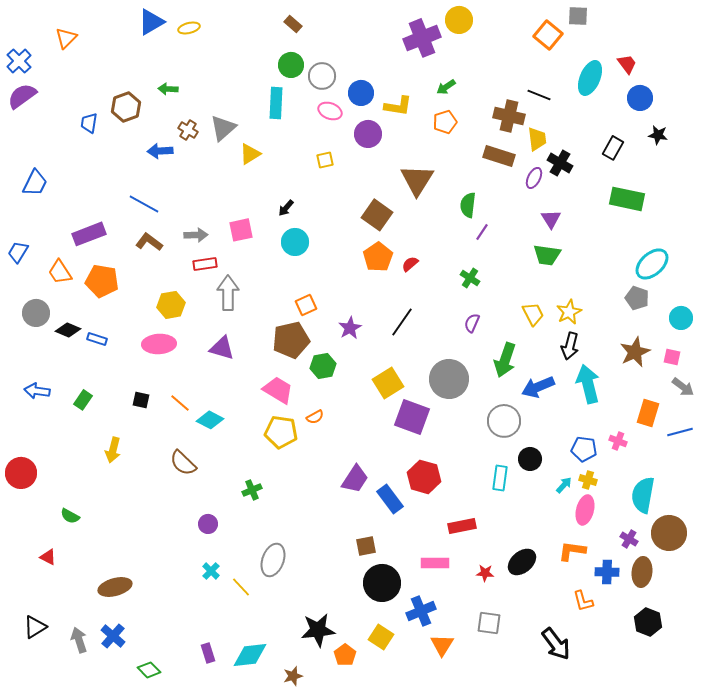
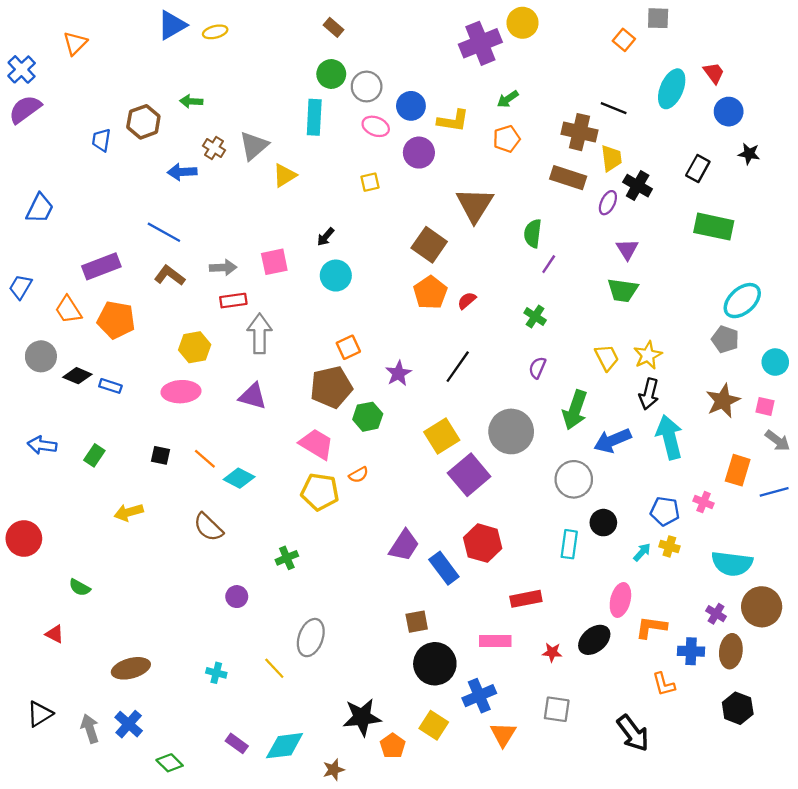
orange square: (548, 35) -> (624, 40), size x0.7
purple square: (412, 417) -> (469, 475), turned 30
yellow arrow: (113, 450) -> (129, 512), turned 60
cyan semicircle: (643, 495) -> (732, 564), turned -93
pink ellipse: (585, 510) -> (620, 600), moved
cyan cross: (211, 571) -> (216, 673), moved, turned -30
purple rectangle: (208, 653) -> (237, 743), turned -36

